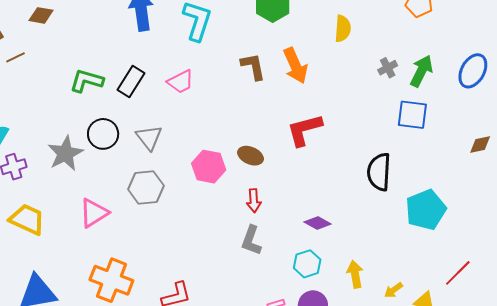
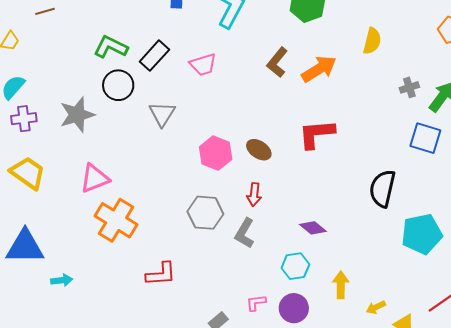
brown L-shape: (253, 66) -> (277, 62), turned -140
orange arrow: (295, 66) -> (319, 69), turned -108
black circle: (103, 134) -> (118, 85), moved
gray hexagon: (146, 188) -> (205, 213), moved
orange cross: (111, 280) -> (116, 220), moved

